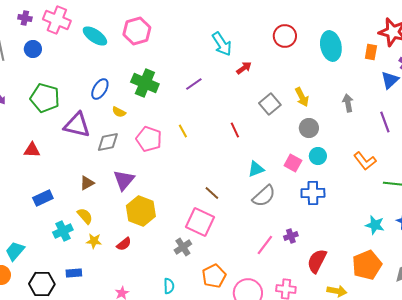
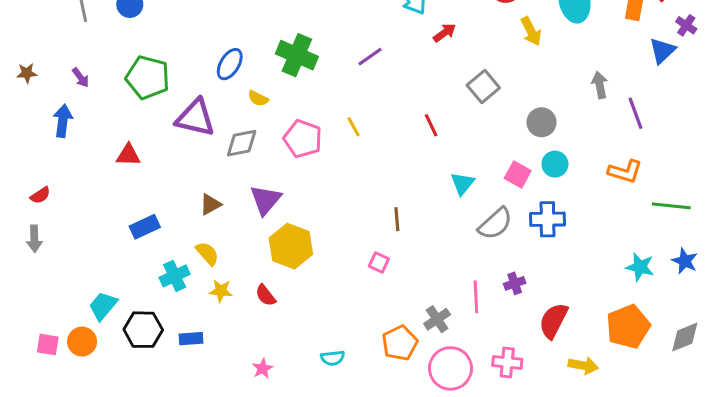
yellow arrow: (302, 97) -> (531, 31), moved
purple line: (385, 122) -> (636, 113), moved
orange L-shape: (365, 161) -> (625, 171), turned -35
cyan triangle: (256, 169) -> (462, 183), turned -30
brown line: (212, 193) -> (397, 219), turned 42
gray semicircle: (264, 196) -> (495, 224), moved
pink square: (200, 222) -> (379, 262), size x0.5
red semicircle: (124, 244) -> (266, 295), turned 91
pink line: (265, 245) -> (476, 297), turned -40
gray cross: (183, 247) -> (437, 319), moved
black hexagon: (42, 284) -> (143, 330), moved
cyan semicircle: (169, 286) -> (333, 358), turned 84

